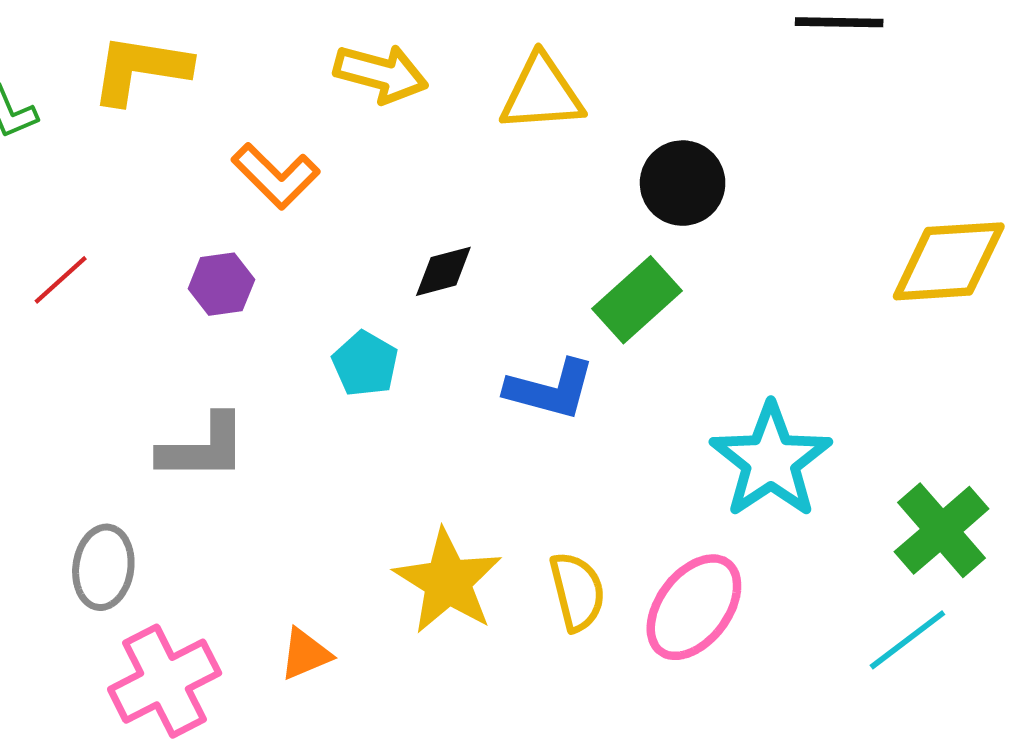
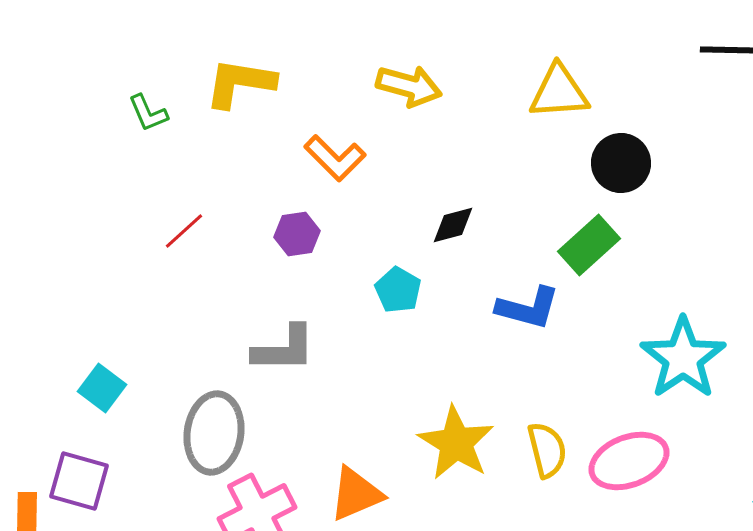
yellow triangle: (542, 93) -> (559, 92), moved
gray ellipse: (103, 567) -> (214, 433), size x1.4
pink ellipse: (694, 607) -> (629, 461), turned 32
orange triangle: (305, 654) -> (356, 494), size x1.5

